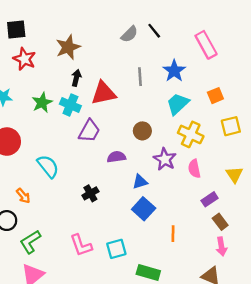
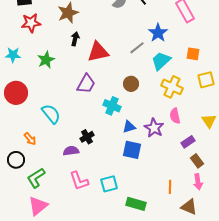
red star: (24, 59) -> (31, 23), turned -30
gray line: (140, 77) -> (137, 48), moved, turned 56
orange square: (215, 96) -> (193, 54), turned 32
cyan cross: (70, 105) -> (112, 106), moved
purple semicircle: (116, 157) -> (71, 151), moved
purple star: (165, 159) -> (154, 128), moved
blue square: (144, 209) -> (132, 150), turned -30
orange line: (173, 234) -> (170, 187), moved

